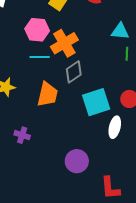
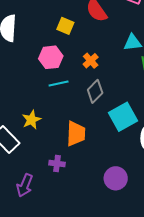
orange cross: (64, 43) -> (91, 61), moved, size x0.6
orange trapezoid: (47, 94) -> (76, 134), moved

